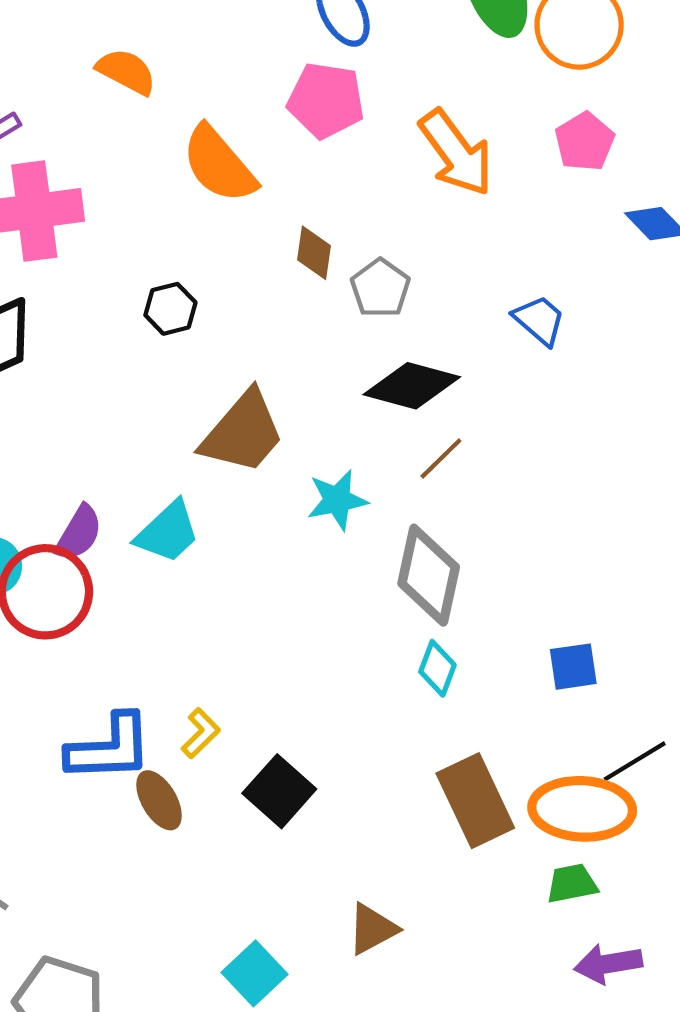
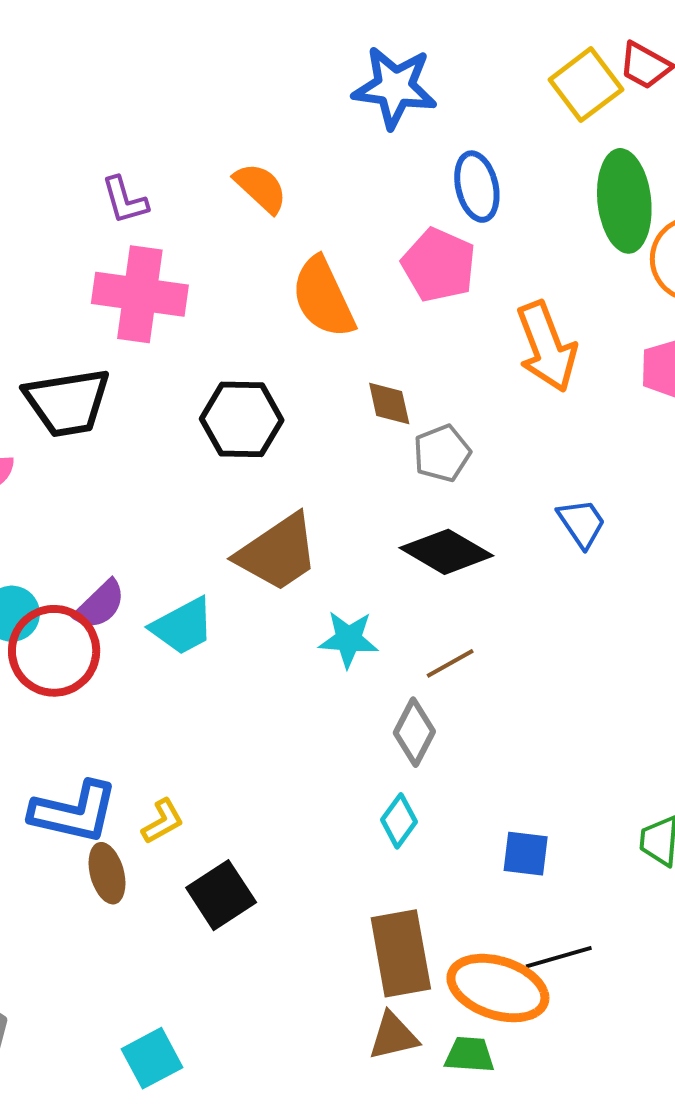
brown diamond: (314, 253) -> (389, 404), turned -36
black hexagon: (170, 309) -> (242, 419), size x1.6
brown line: (441, 458) -> (450, 663), moved
gray diamond: (429, 575) -> (414, 732), size x0.7
brown triangle: (372, 929) -> (393, 1036), moved

